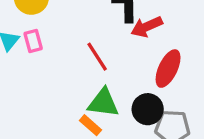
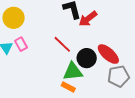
red ellipse: (168, 69) -> (108, 54), moved, turned -60
black circle: (148, 109) -> (87, 58), moved

